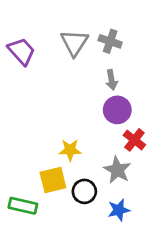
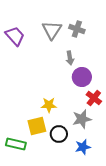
gray arrow: (112, 80) -> (70, 58), moved
gray star: (117, 170) -> (82, 119), turned 30

